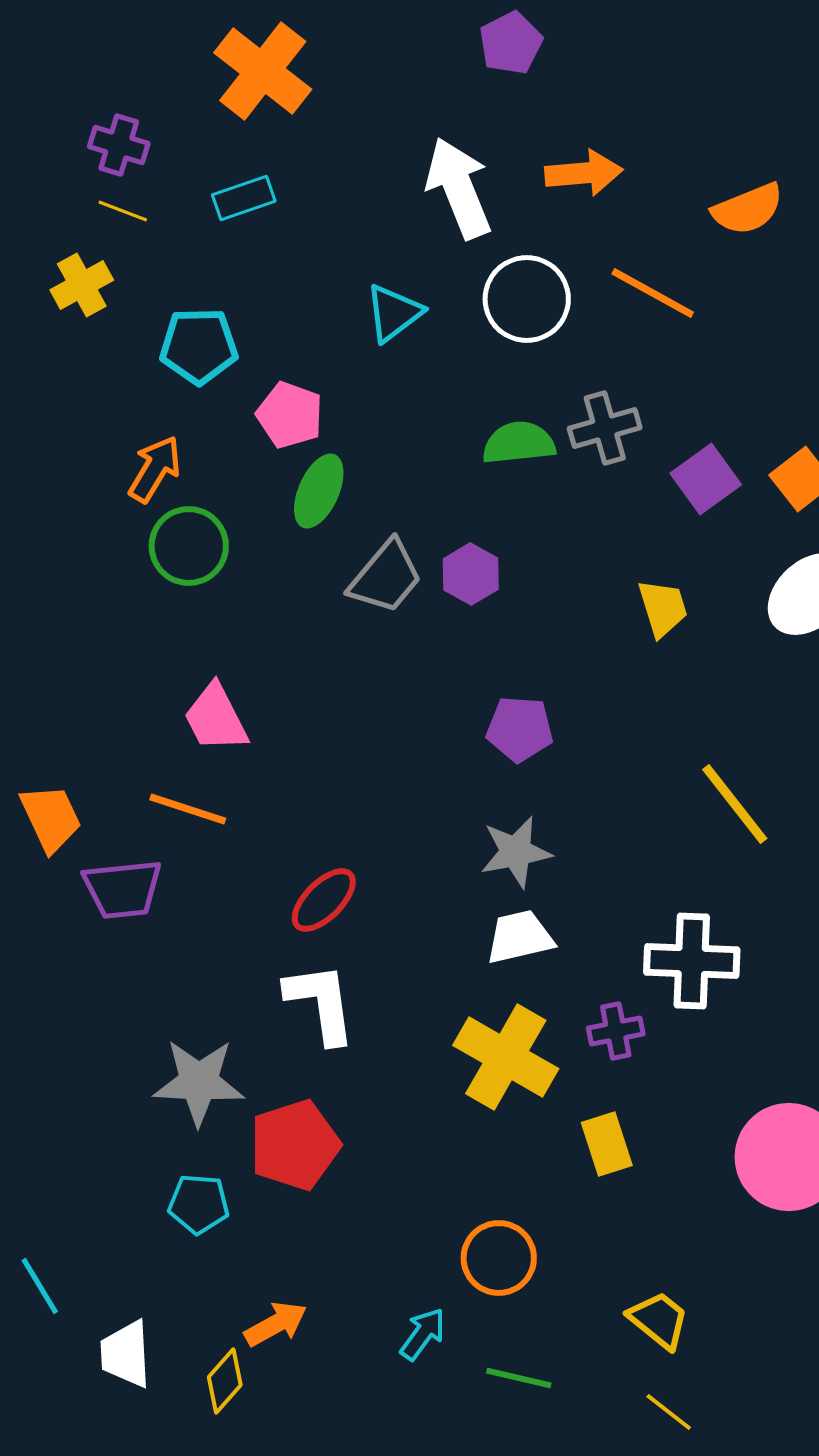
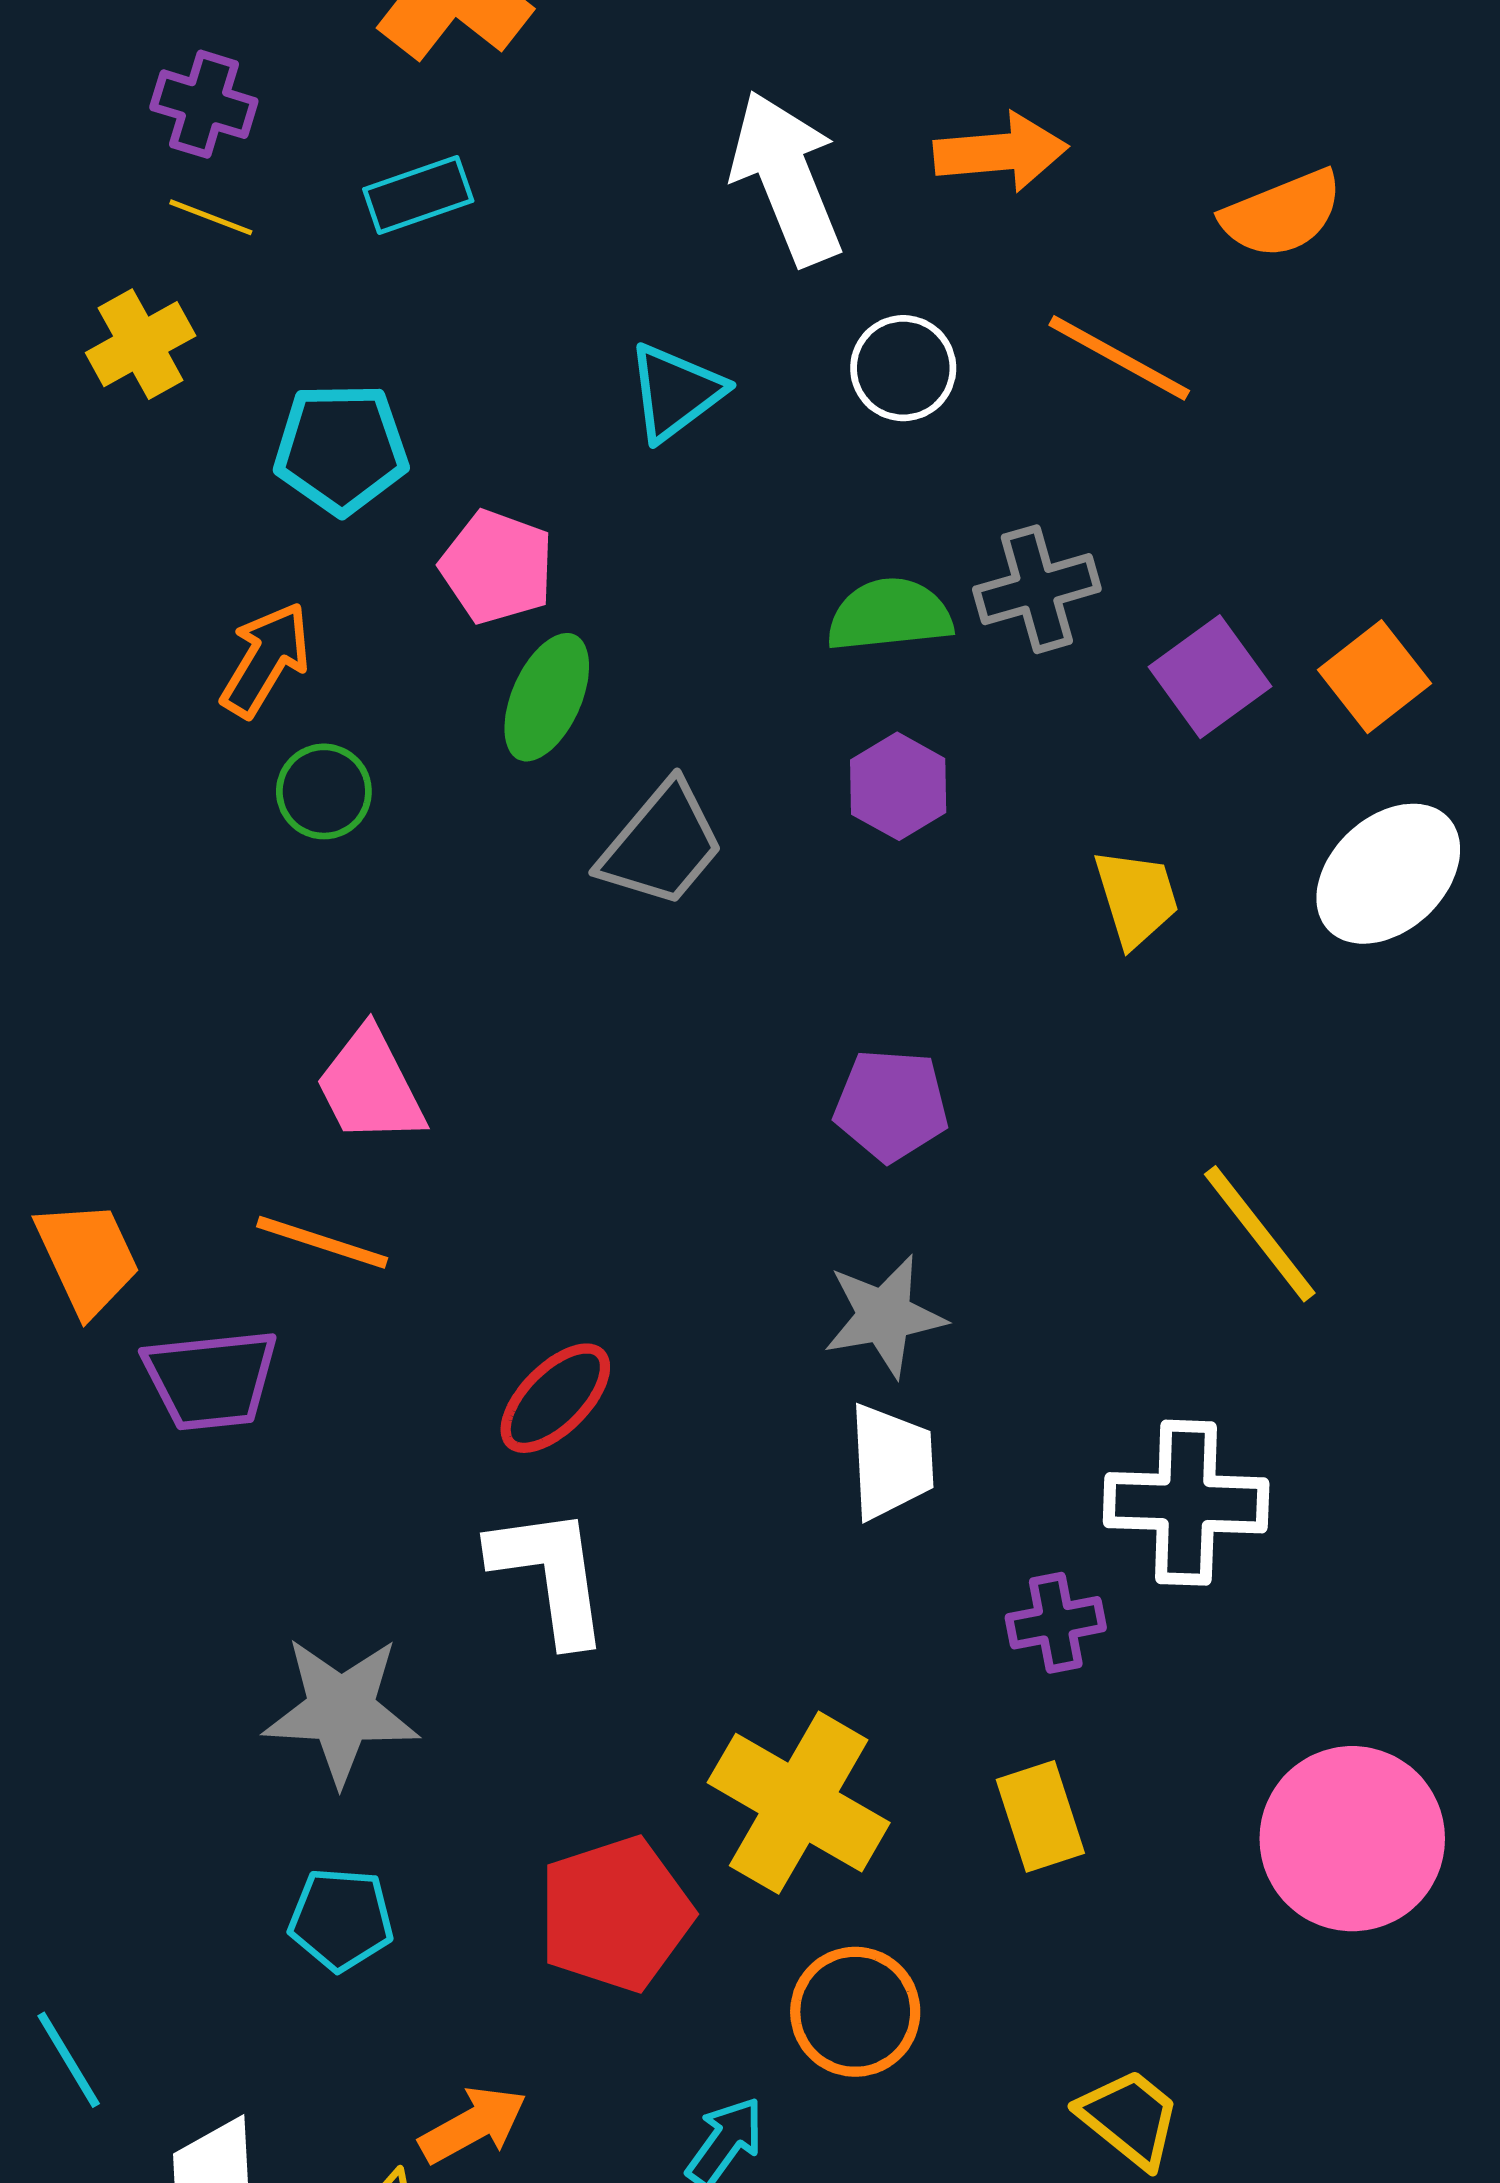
white circle: (527, 299) -> (903, 368), size x0.7
green circle: (189, 546) -> (324, 791), size x0.7
purple hexagon: (471, 574) -> (898, 786), moved
white trapezoid: (520, 937) -> (891, 1462), turned 100
yellow cross: (506, 1057) -> (799, 1803), moved
red pentagon: (295, 1145) -> (615, 1914), moved

